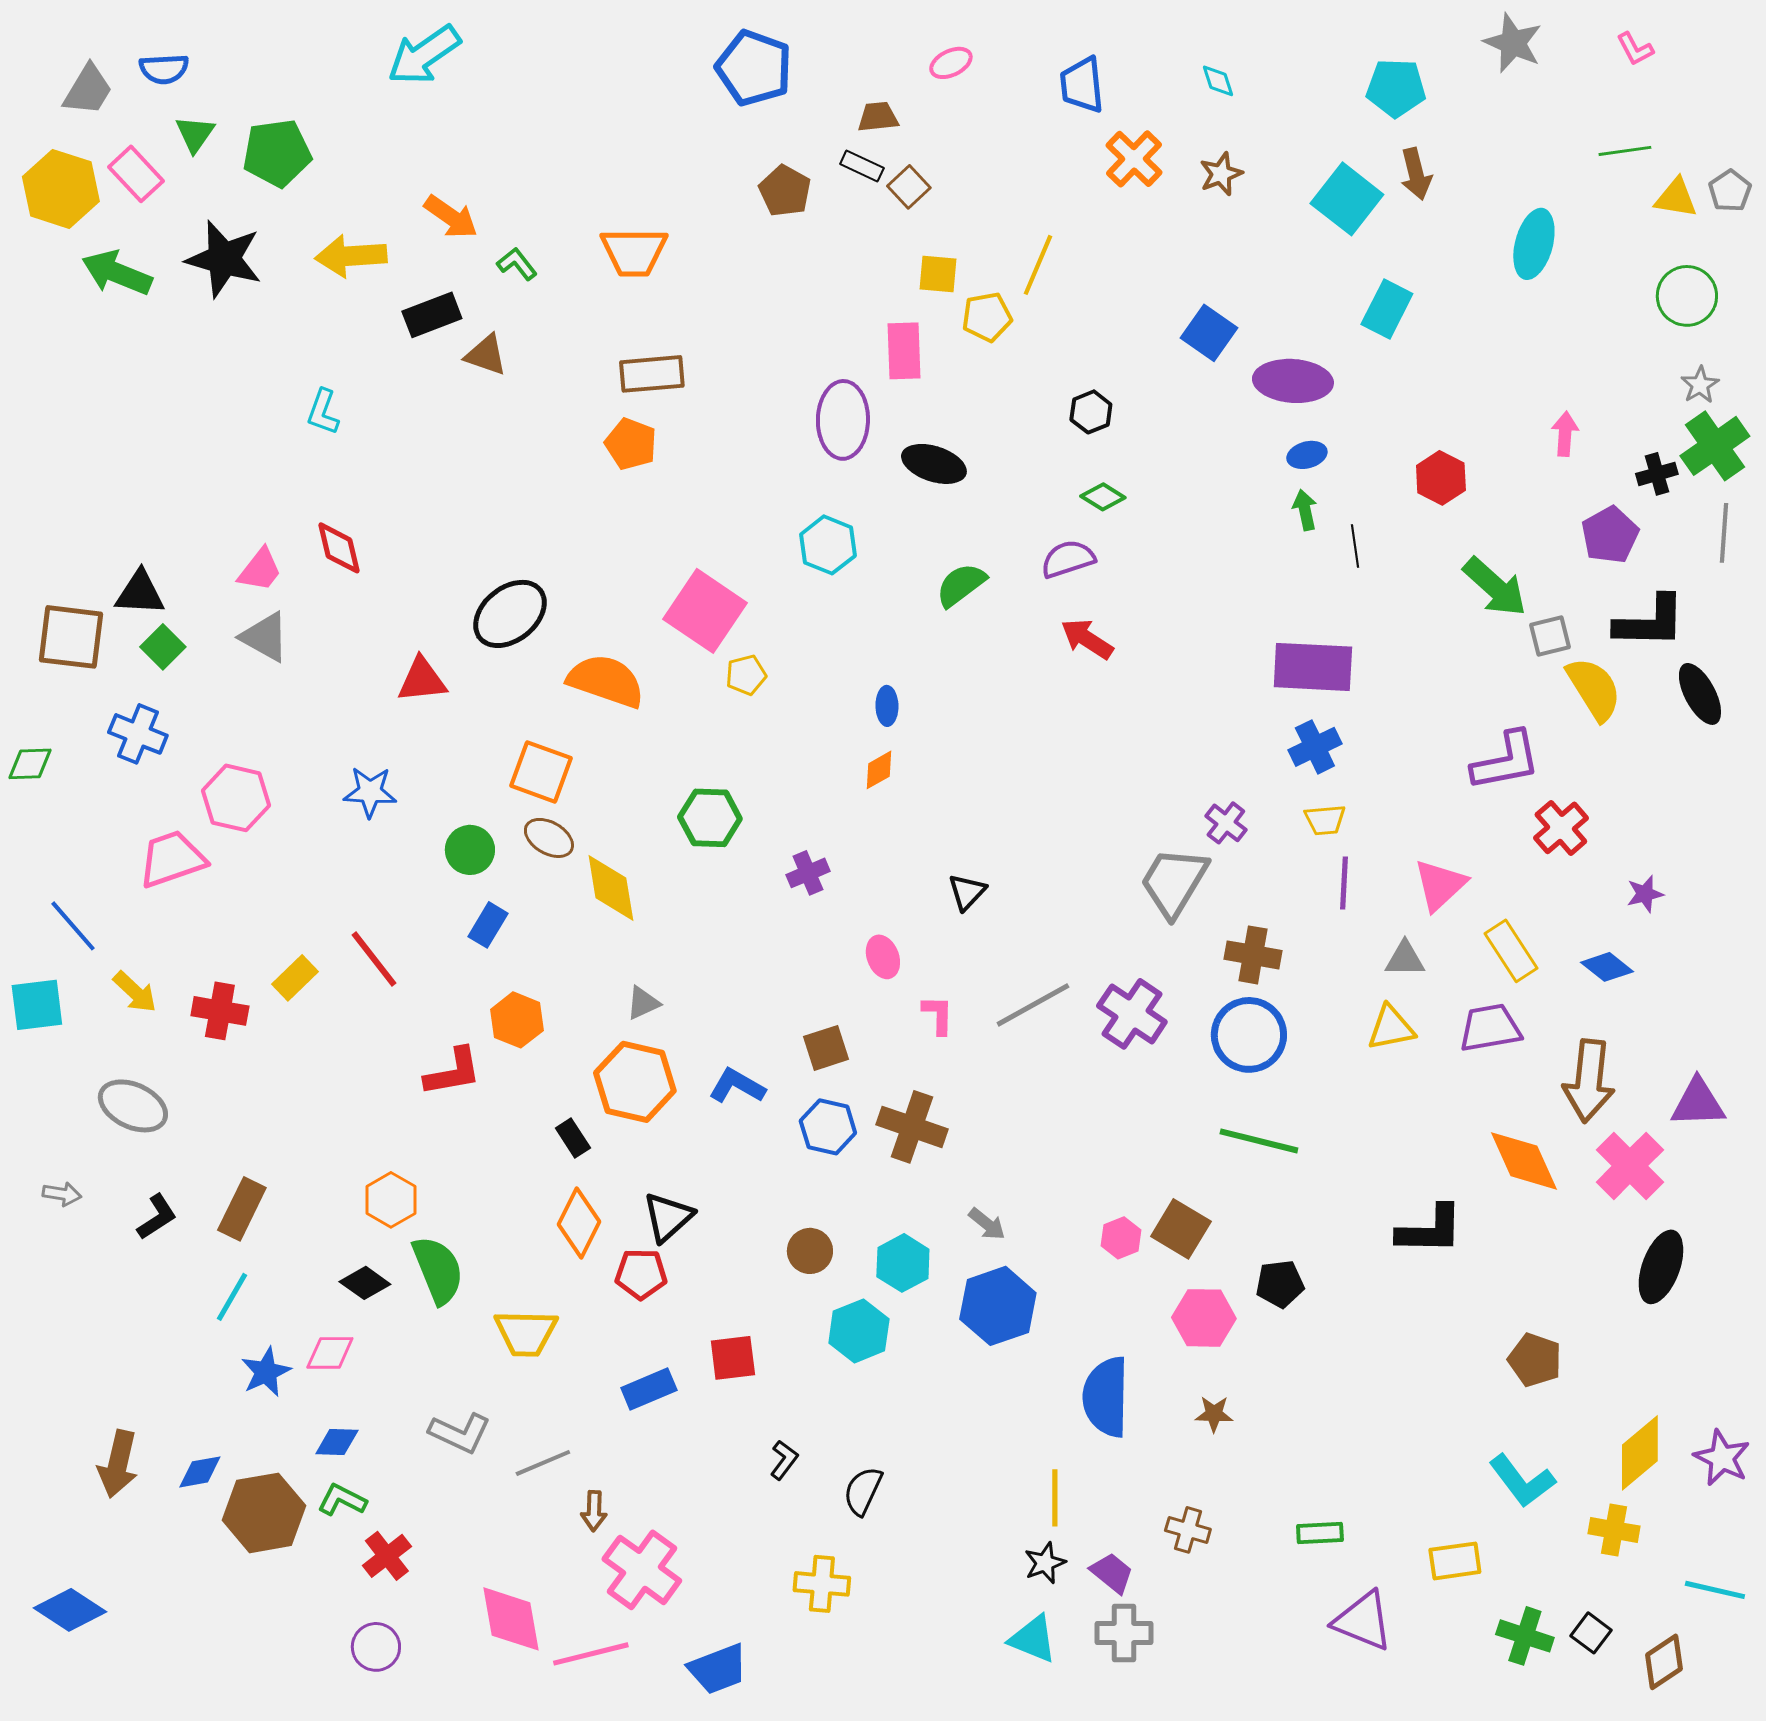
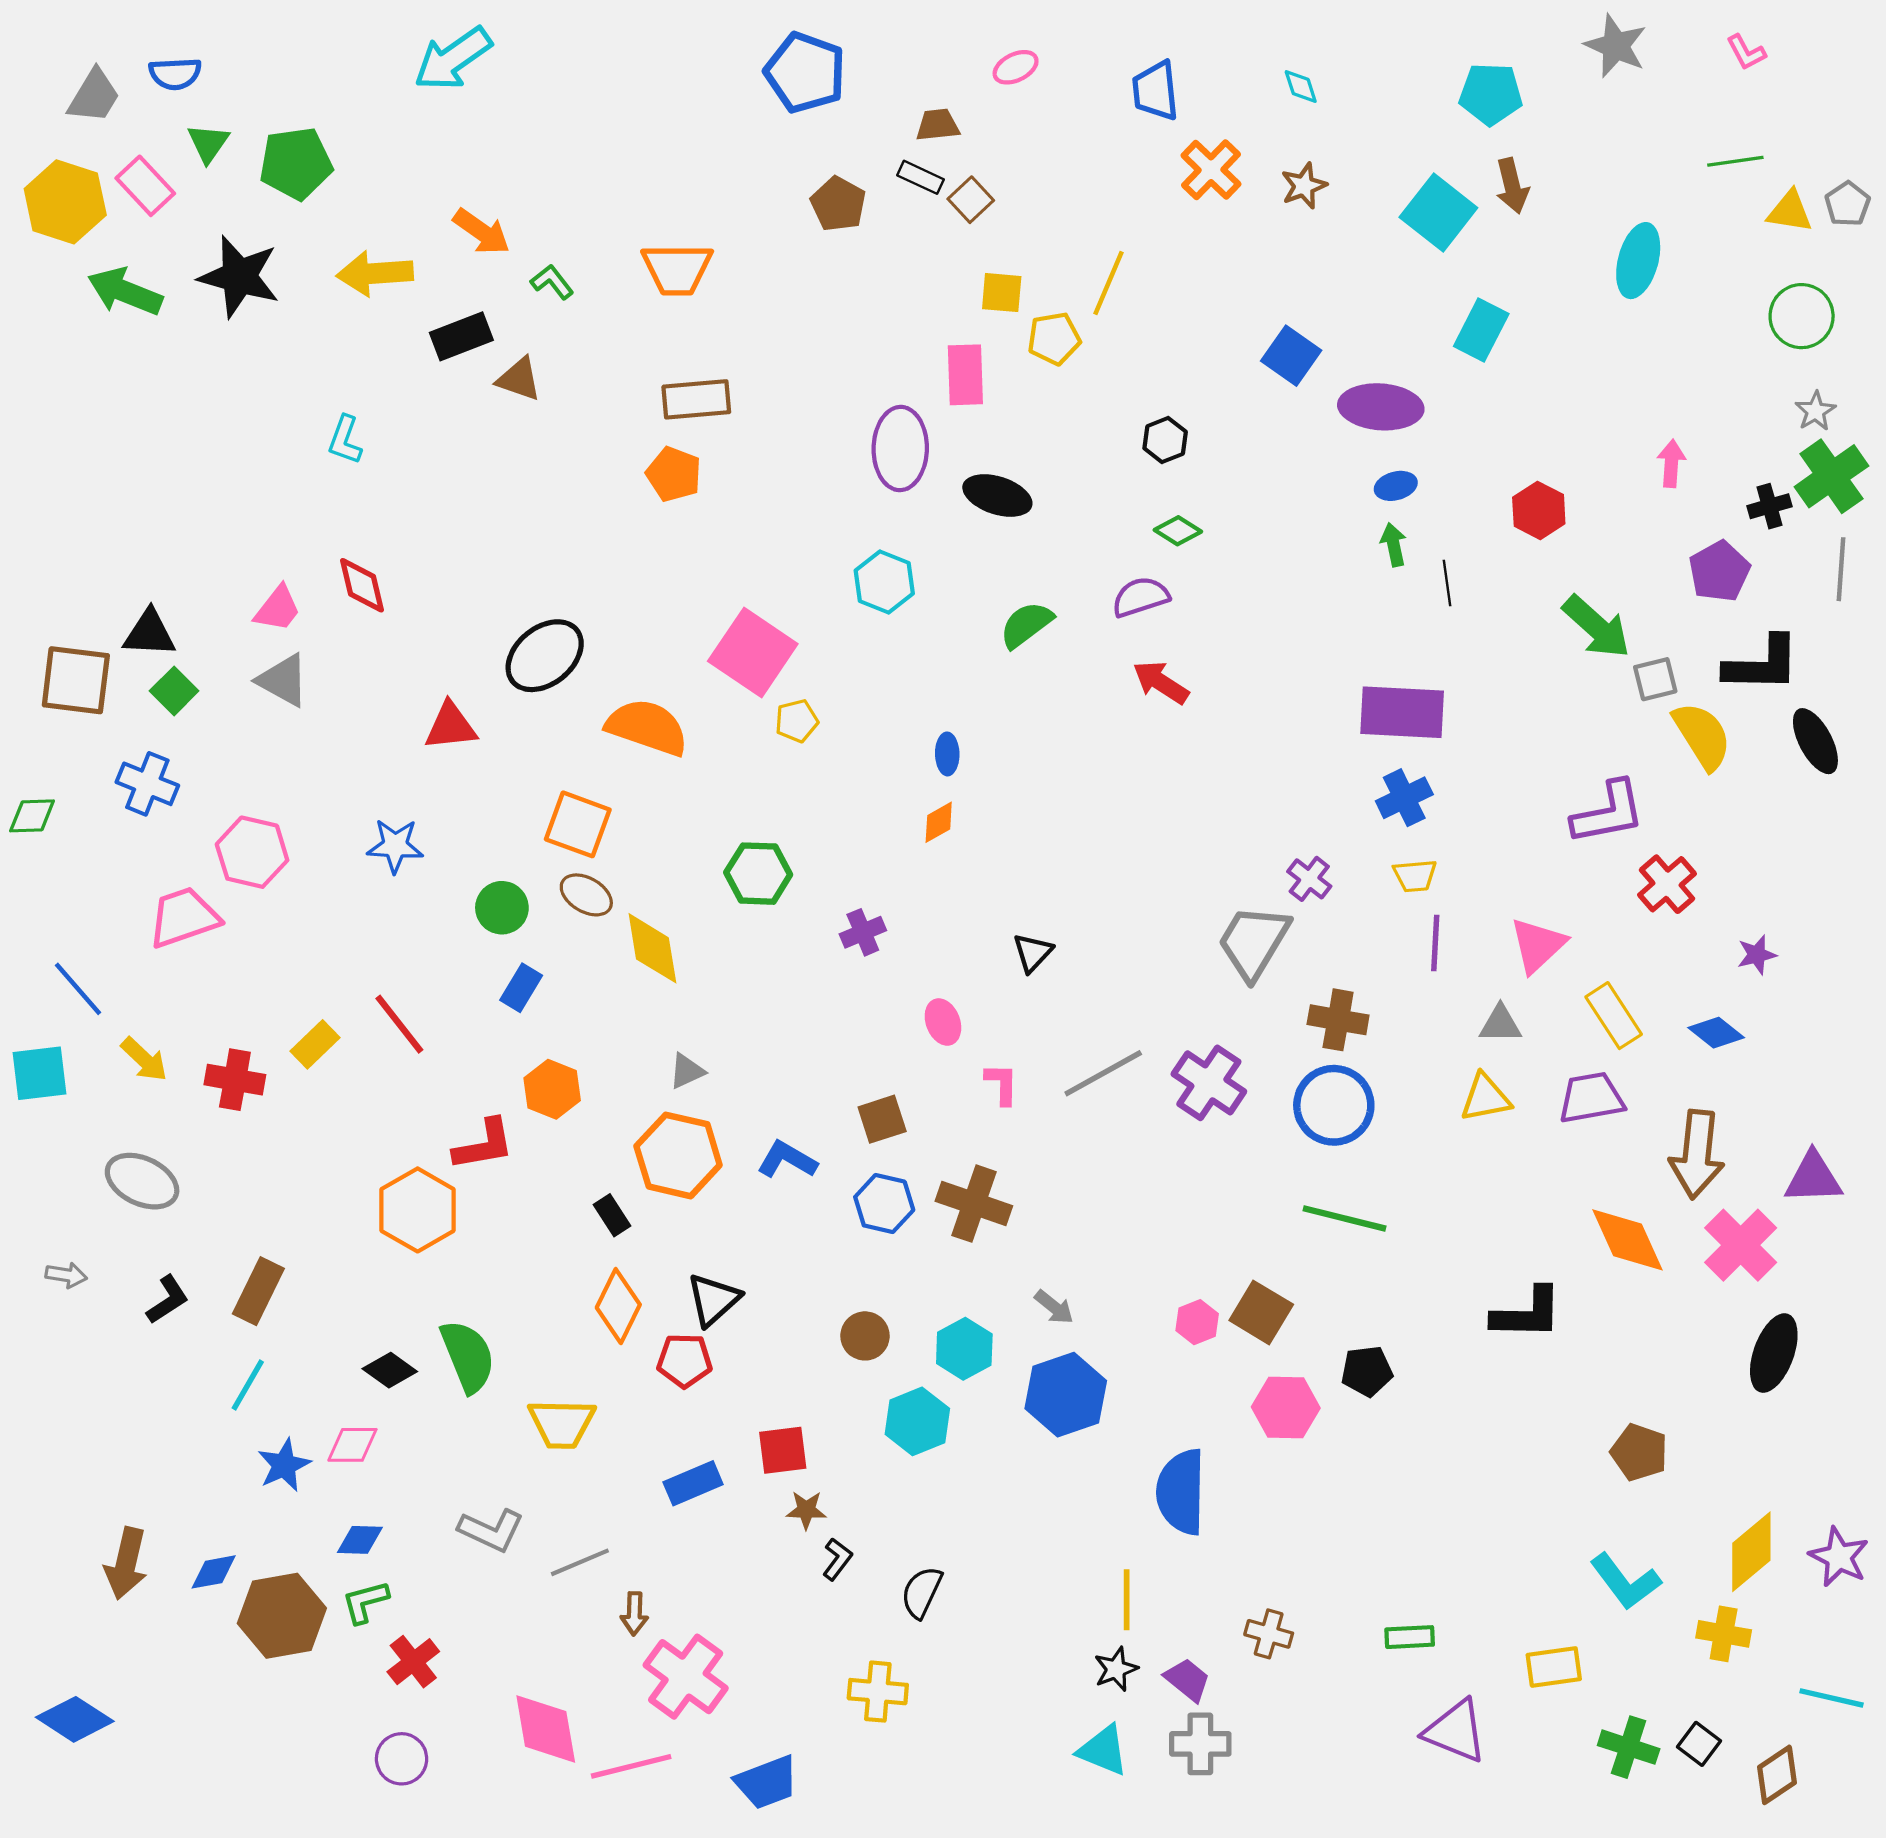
orange hexagon: (391, 1200) -> (418, 1210), moved, size x1.4
brown star: (1214, 1414) -> (806, 1510), moved
green L-shape: (342, 1500) -> (365, 1602), turned -42

